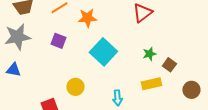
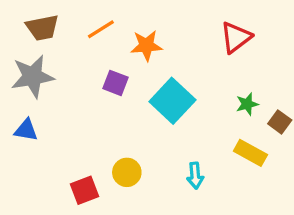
purple square: (58, 41) -> (115, 83), moved
yellow rectangle: (151, 84) -> (250, 153), turned 42
yellow circle: (75, 87) -> (127, 172), moved

